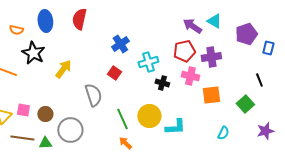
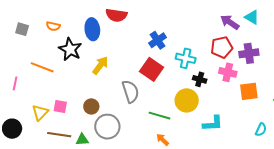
red semicircle: (79, 19) -> (116, 15), turned -95
blue ellipse: (45, 21) -> (92, 29), moved
cyan cross: (148, 62) -> (186, 58), turned 30
red square: (114, 73) -> (152, 69), size x1.6
brown circle: (45, 114) -> (91, 106), moved
yellow circle: (149, 116) -> (187, 100), moved
green line: (122, 119) -> (160, 116), turned -50

